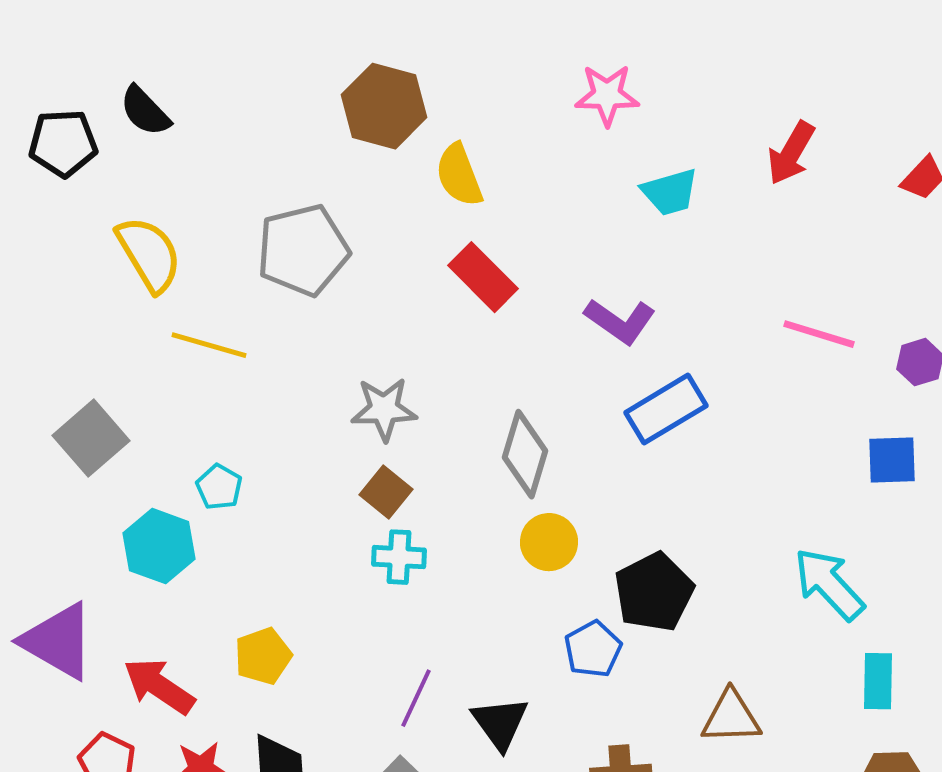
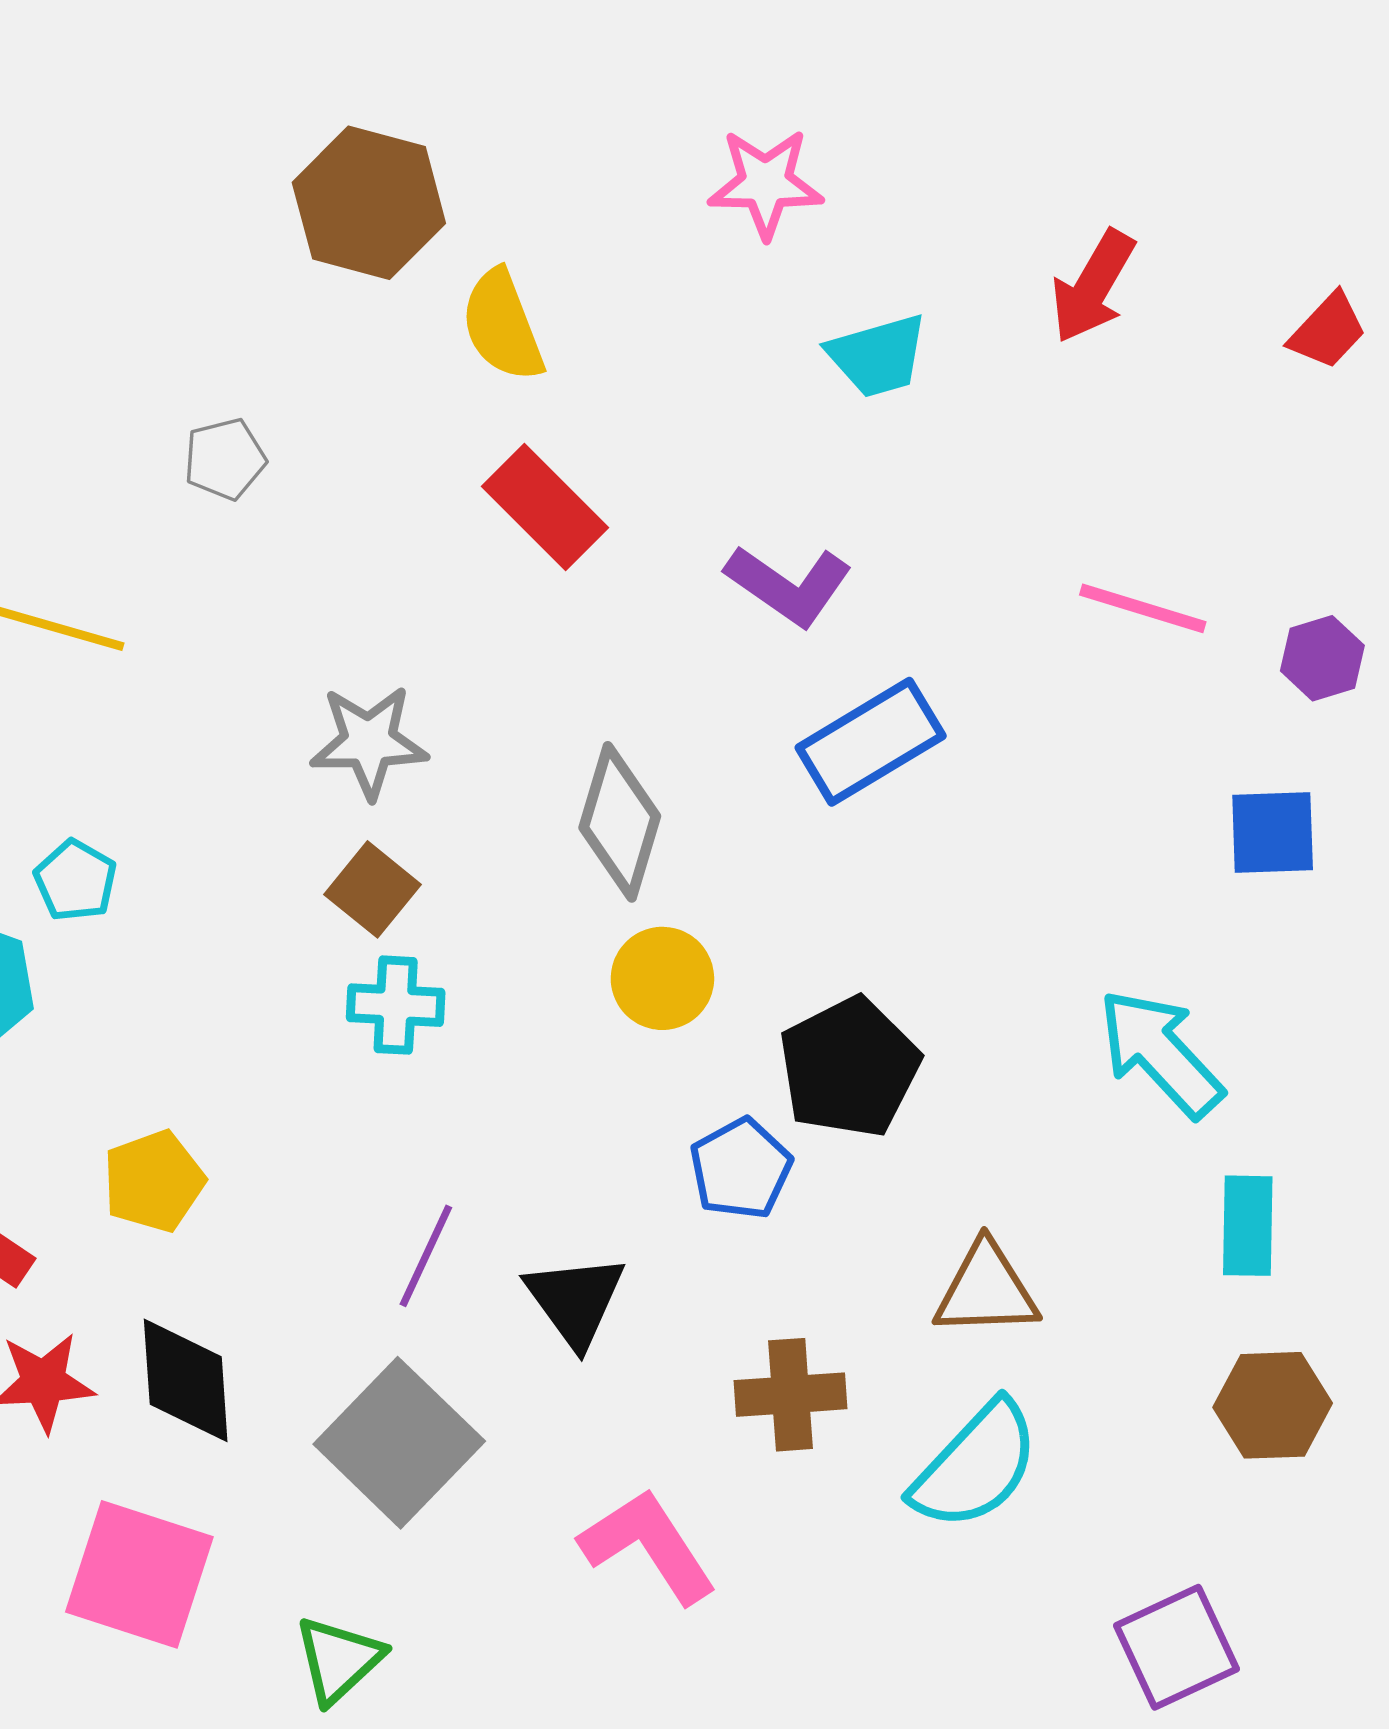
gray pentagon: (303, 250) -> (225, 459), size x0.5

